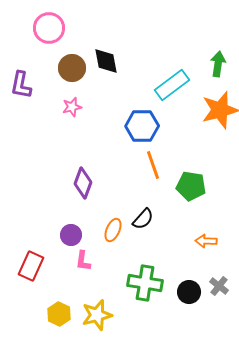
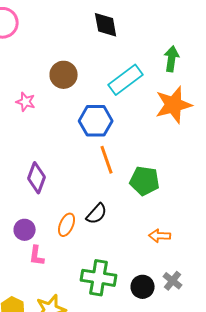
black diamond: (106, 61) -> (106, 25), moved
brown circle: (72, 68) -> (64, 75), moved
pink star: (72, 107) -> (26, 102), turned 30

